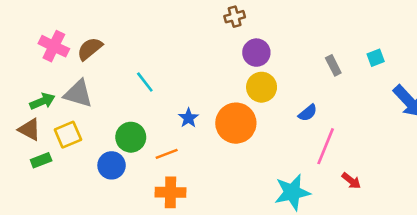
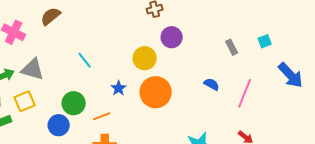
brown semicircle: (90, 49) -> (51, 16), moved
yellow circle: (262, 87) -> (145, 58), moved
blue semicircle: (308, 113) -> (212, 84), turned -112
pink line: (326, 146) -> (245, 93), moved

